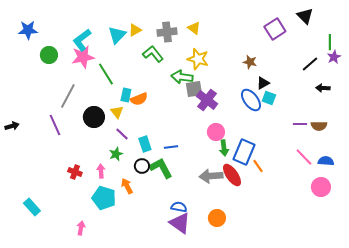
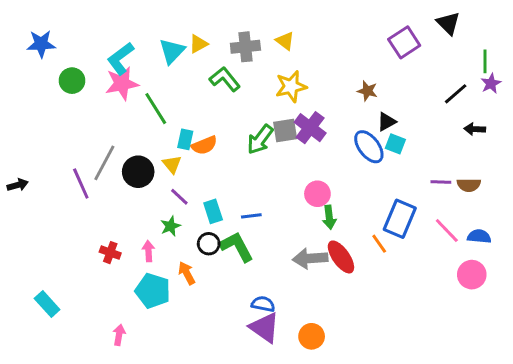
yellow star: (198, 59) -> (291, 86), turned -30
green arrow: (182, 77) -> (260, 139), moved, turned -60
gray line: (68, 96) -> (104, 163), moved
purple cross: (207, 100) -> (310, 128), moved
blue rectangle: (244, 152) -> (400, 219), moved
orange circle: (217, 218) -> (312, 336), moved

